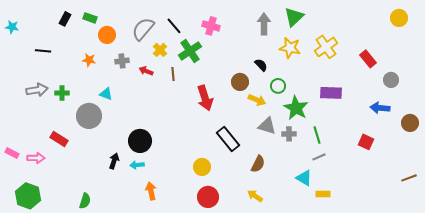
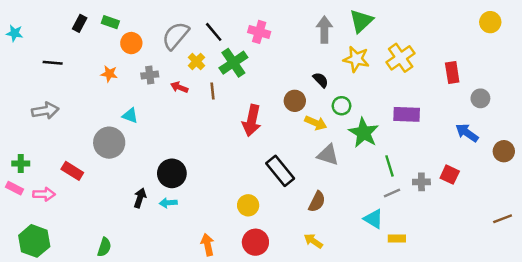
red rectangle: (368, 59) -> (452, 73), turned 30
green cross: (62, 93) -> (21, 164), moved
red arrow: (205, 98) -> (252, 120), turned 30
blue arrow: (380, 108) -> (467, 133), turned 30
gray cross: (289, 134) -> (421, 182), moved
orange arrow: (151, 191) -> (208, 245), moved

